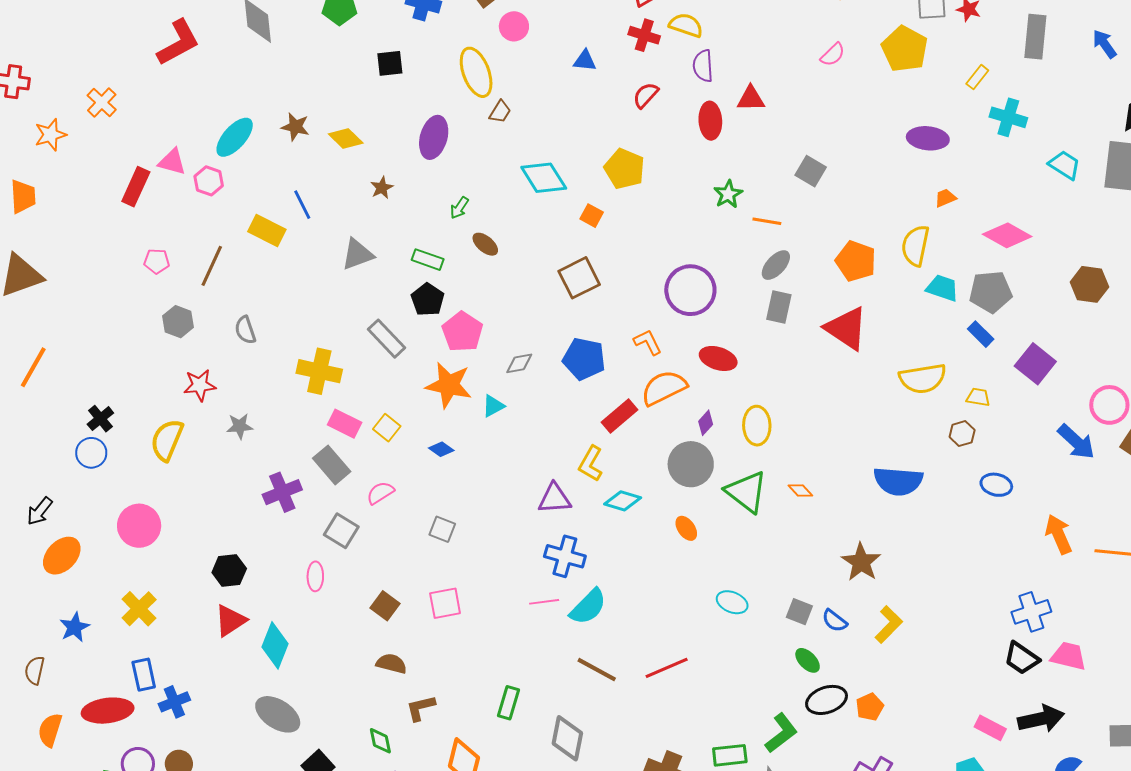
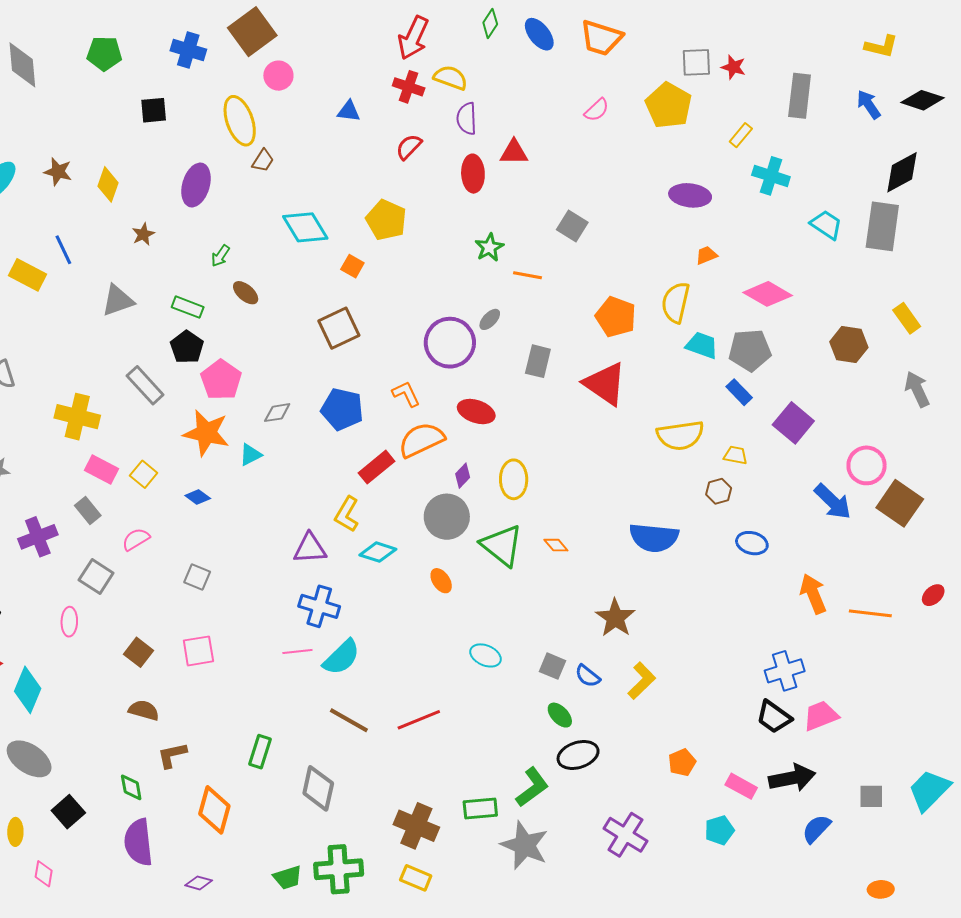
yellow diamond: (346, 139) -> (108, 184), turned 64
gray ellipse: (776, 265) -> (490, 319), moved, size x0.7
gray rectangle: (332, 465) -> (88, 511), size x0.7
pink trapezoid: (1069, 656) -> (821, 716), turned -36
orange pentagon: (870, 707) -> (682, 762), moved

